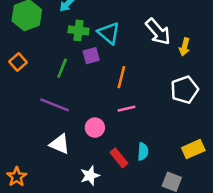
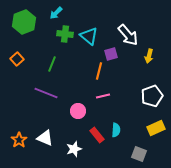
yellow arrow: (184, 47) -> (149, 56), moved
purple square: (91, 56) -> (111, 54), moved
white pentagon: (184, 90) -> (152, 96), moved
white triangle: (60, 144) -> (45, 138), moved
orange star: (17, 177) -> (19, 140), moved

